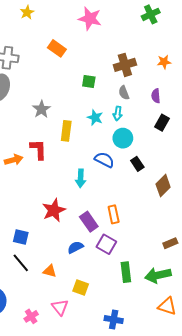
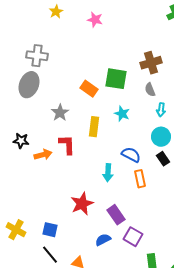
pink star: (90, 19) -> (95, 20), moved, size x0.7
orange rectangle: (57, 48) -> (89, 89), moved
green square: (89, 81) -> (116, 79), size x1.6
gray star: (41, 109) -> (60, 113), moved
cyan arrow: (118, 113) -> (161, 110), moved
cyan circle: (123, 138) -> (161, 137), moved
orange rectangle: (114, 214) -> (140, 179), moved

